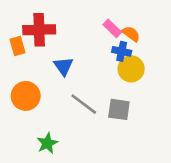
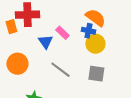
pink rectangle: (112, 28) -> (62, 33), moved
orange semicircle: (131, 34) -> (95, 18), size x1.5
gray square: (119, 109) -> (96, 74), moved

